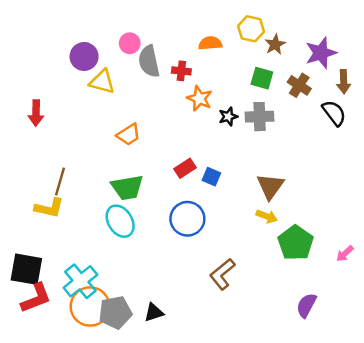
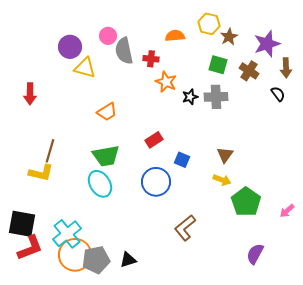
black semicircle: (334, 113) -> (278, 94), size x0.7
blue square: (211, 177) -> (182, 160), moved
brown triangle: (270, 186) -> (225, 155), size x0.7

